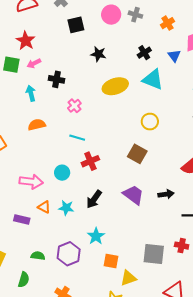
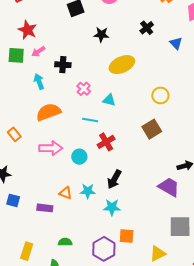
blue triangle: (174, 56) -> (176, 43), moved
cyan triangle: (153, 79) -> (109, 100), moved, size x0.6
orange semicircle: (37, 125) -> (48, 112), size x1.4
brown square: (137, 154) -> (152, 129), turned 36
pink arrow: (31, 182) -> (51, 148), moved
purple trapezoid: (133, 195) -> (169, 187), moved
cyan star: (96, 236) -> (112, 207), moved, turned -30
purple hexagon: (69, 254) -> (104, 249), moved
orange square: (111, 261) -> (127, 236), moved

